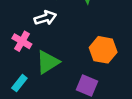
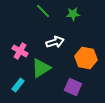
white arrow: (45, 18) -> (55, 42), moved

